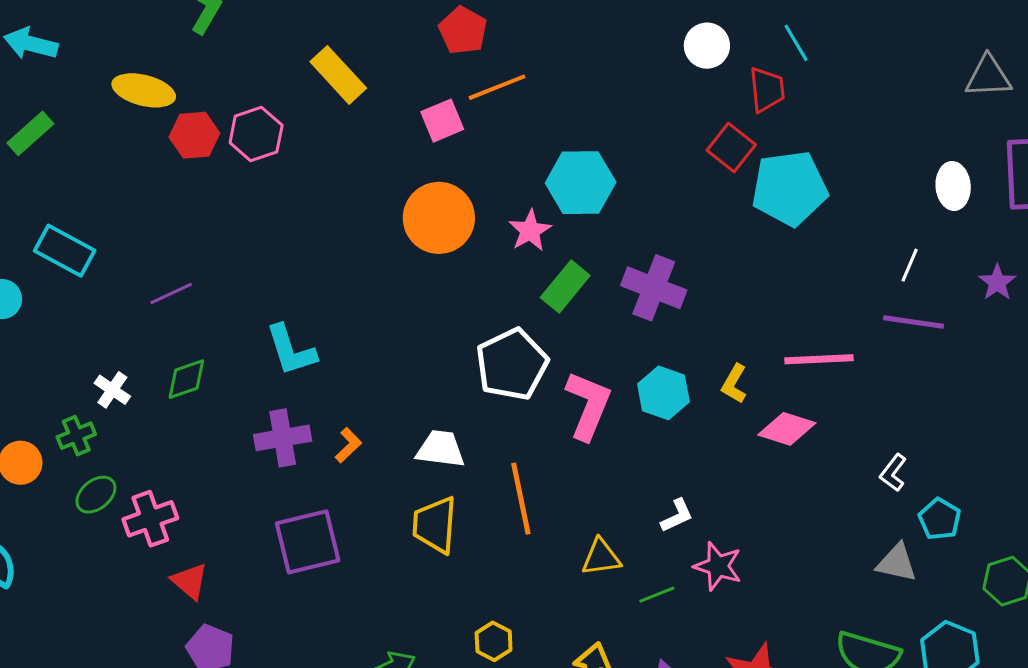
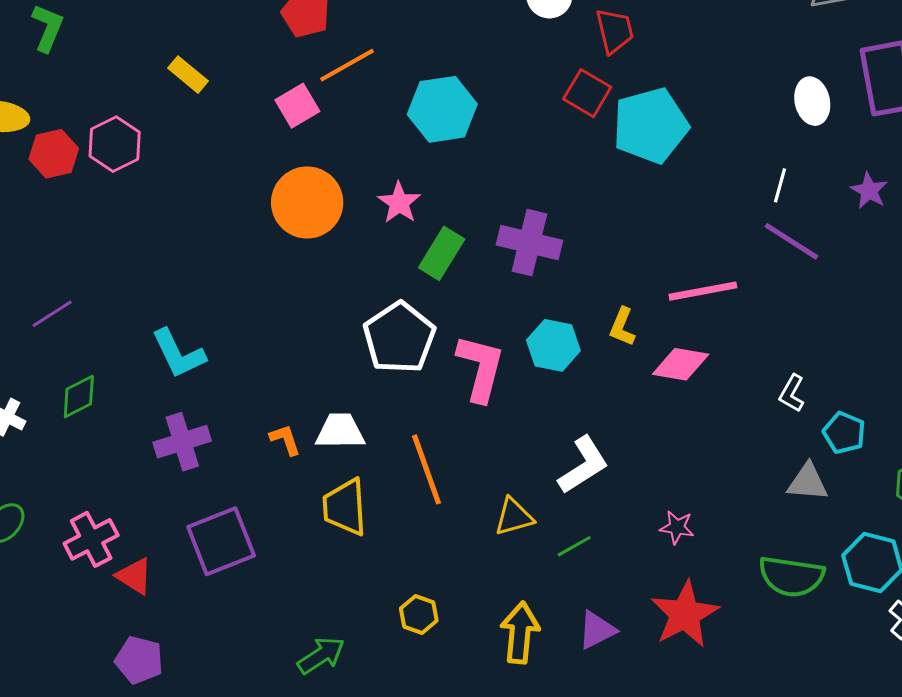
yellow rectangle: (338, 75) -> (188, 75), size x0.7
cyan hexagon: (581, 183) -> (442, 109), moved
purple line: (913, 322) -> (791, 241), turned 32
orange L-shape: (348, 445) -> (285, 440), moved, turned -57
white L-shape: (677, 516) -> (583, 465), size x1.6
pink cross: (150, 519) -> (91, 539), moved
pink star: (718, 566) -> (677, 527), moved, size x0.7
red triangle: (190, 581) -> (134, 576), moved

